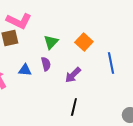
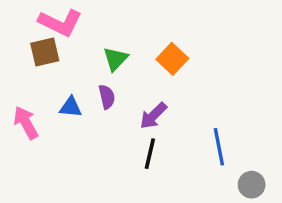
blue line: (111, 63) -> (219, 147), moved
black line: (74, 107) -> (150, 154), moved

